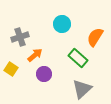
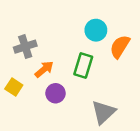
cyan circle: (62, 24) -> (96, 30), moved
green rectangle: (78, 58) -> (83, 66), moved, turned 66

